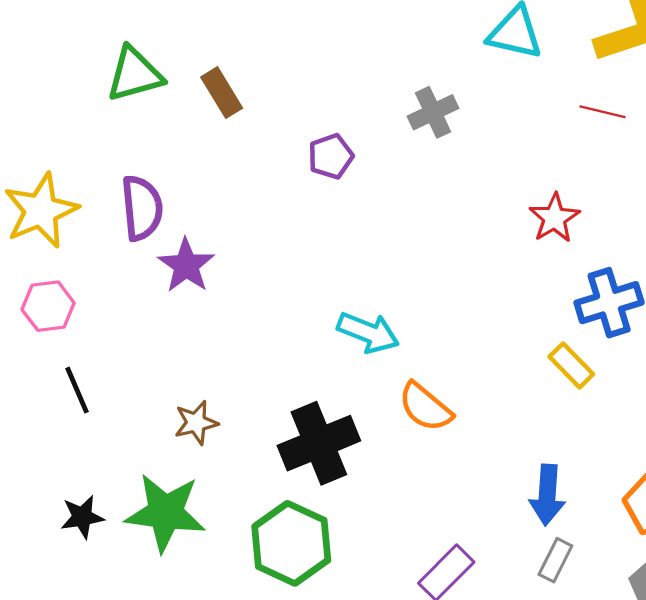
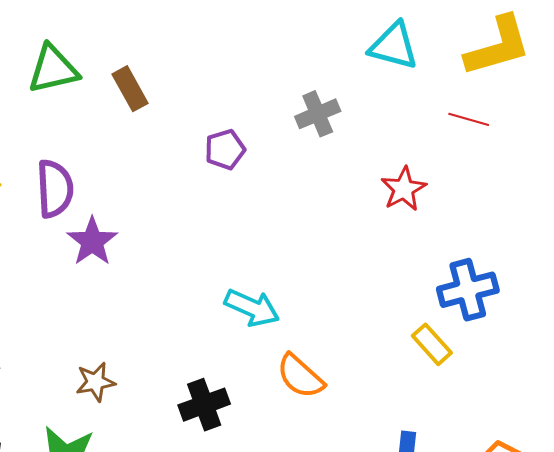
red star: (554, 218) -> (404, 189), moved
black cross: (319, 443) -> (204, 405), size x0.7

